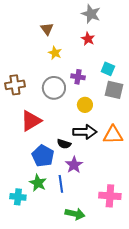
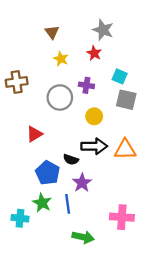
gray star: (91, 14) -> (103, 30), moved
red star: (88, 39) -> (94, 53), moved
brown cross: (15, 85) -> (17, 82), moved
red triangle: (31, 121) -> (34, 134), size x0.7

